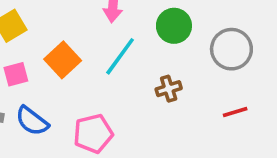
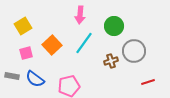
gray circle: (231, 49) -> (134, 51), moved
red line: (235, 112) -> (148, 82), moved

